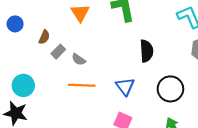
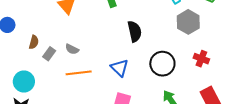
brown semicircle: (44, 37) -> (34, 42), moved
gray rectangle: (58, 52) -> (49, 54), moved

